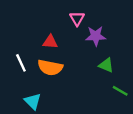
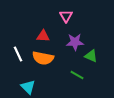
purple star: (96, 36) -> (75, 42), moved
green line: (120, 91) -> (77, 75), moved

